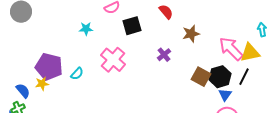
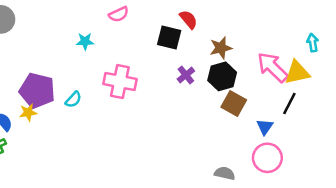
black square: (132, 26) -> (169, 38), moved, turned 30
pink cross: (113, 60) -> (120, 81), turned -30
black hexagon: (220, 77) -> (222, 76), moved

